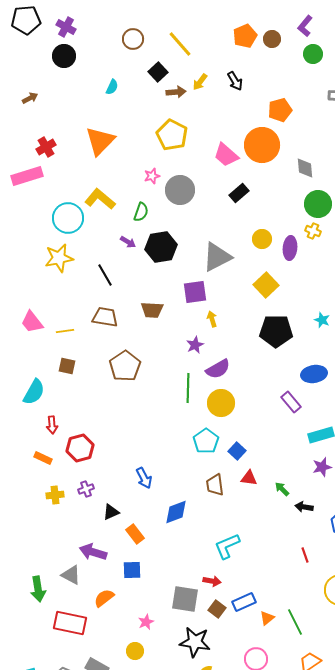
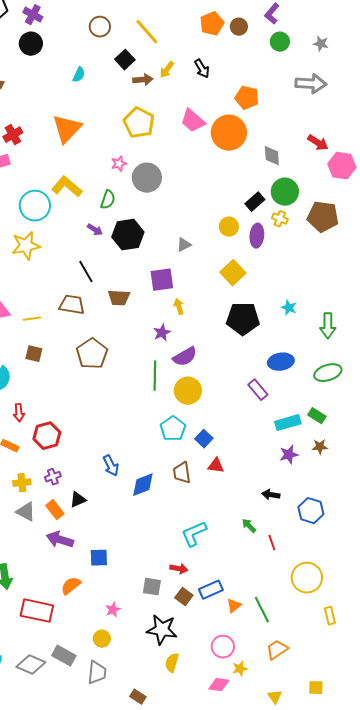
orange pentagon: (280, 110) -> (247, 98), turned 30
pink trapezoid: (226, 155) -> (193, 121), moved
black rectangle: (239, 193) -> (255, 202), moved
gray triangle: (217, 257) -> (184, 245), size x0.5
black line: (105, 275) -> (86, 272), moved
green arrow: (282, 489) -> (249, 526), moved
blue diamond: (176, 512) -> (143, 485), moved
orange rectangle: (135, 534) -> (55, 510), moved
gray triangle: (71, 575) -> (26, 512), moved
gray square: (185, 599) -> (152, 587), size x0.7

